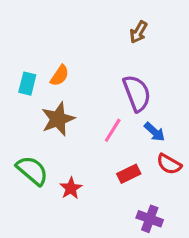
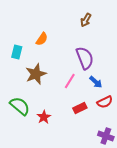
orange semicircle: (60, 76) -> (42, 39), moved
red semicircle: (169, 164) -> (105, 102), turned -56
purple cross: (150, 219) -> (106, 136), moved

